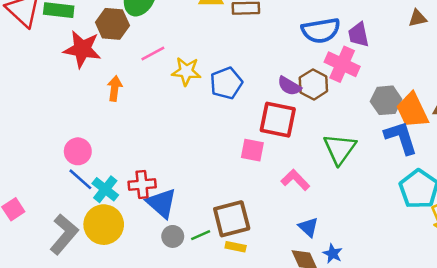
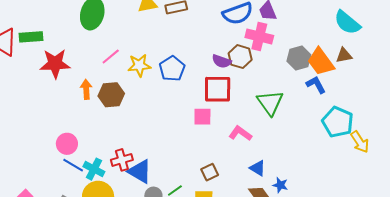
brown hexagon: (112, 24) -> (111, 95), moved
blue L-shape: (401, 138) -> (316, 85), size x0.7
brown square: (232, 219) -> (210, 172), moved, size x0.6

